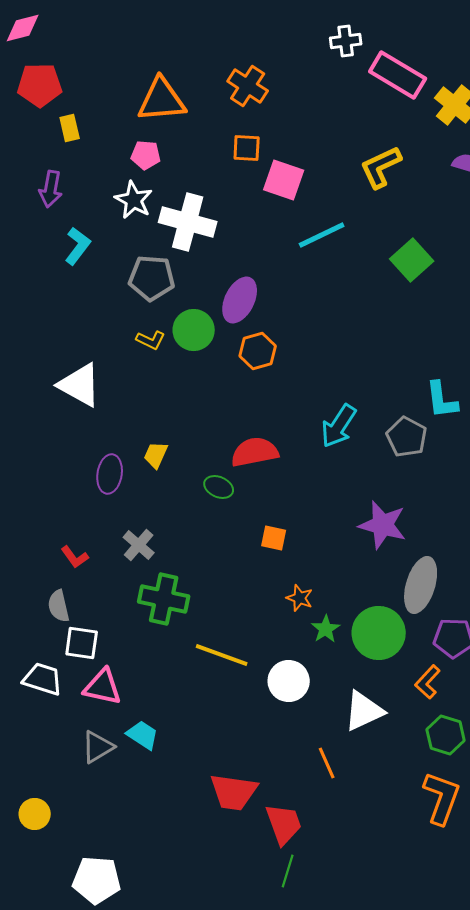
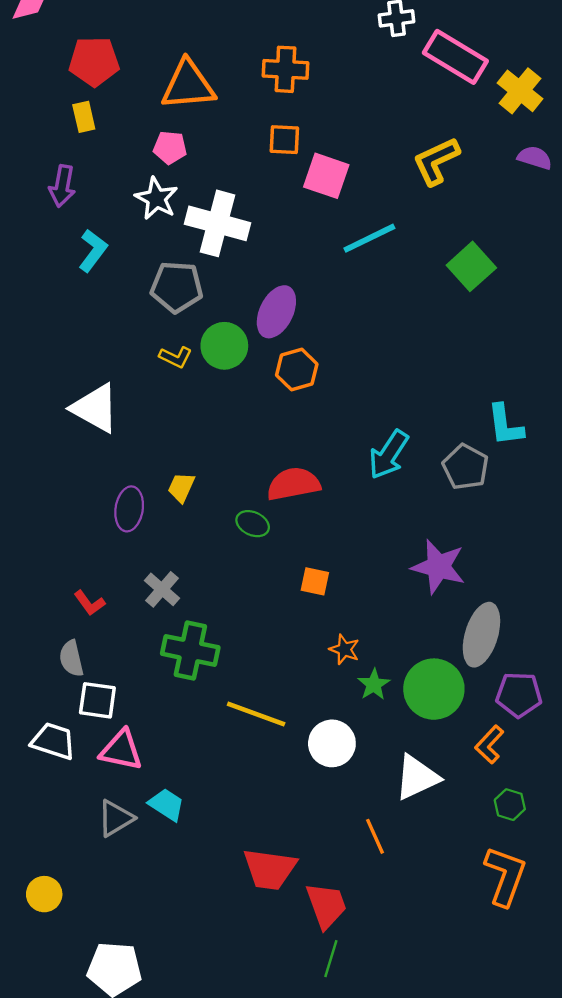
red pentagon: (40, 85) -> (94, 61), moved
orange cross: (248, 86) -> (285, 69), turned -30
green hexagon: (446, 735) -> (510, 805), size x0.7

